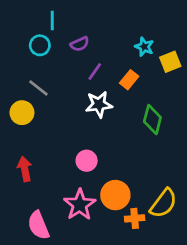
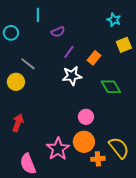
cyan circle: (40, 45) -> (11, 33), moved
cyan star: (144, 47) -> (114, 20), moved
green diamond: (152, 120) -> (111, 87), turned -45
pink circle: (87, 161) -> (86, 117), moved
red arrow: (25, 169) -> (18, 123), turned 30
yellow semicircle: (163, 203) -> (119, 148), turned -75

